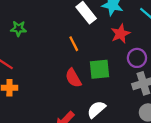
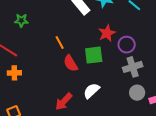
red star: (120, 34) -> (107, 33), moved
orange line: (74, 44) -> (60, 43), moved

